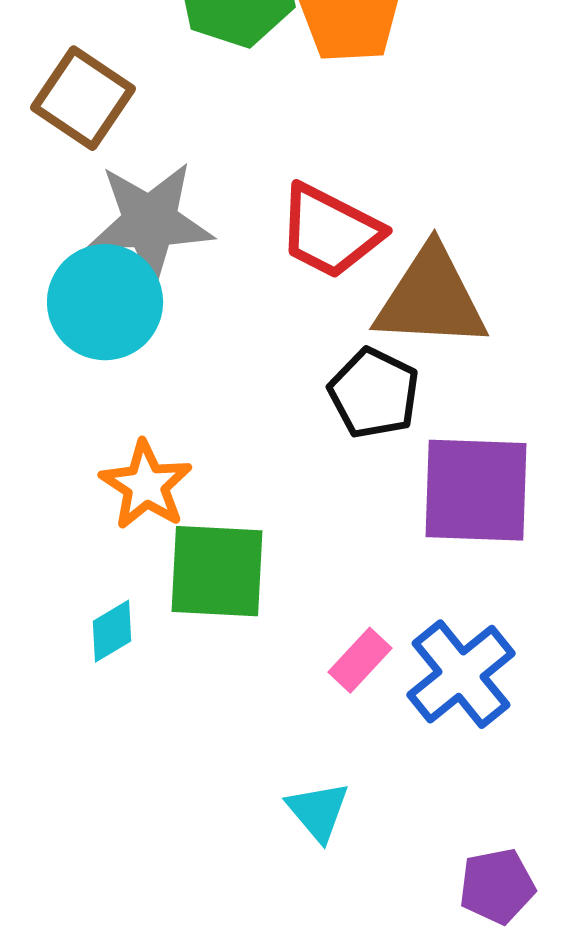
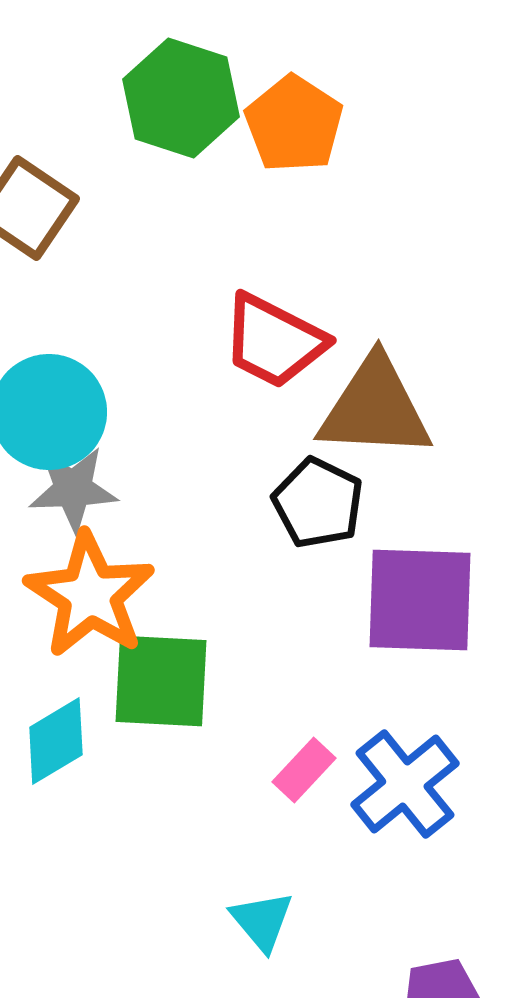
gray star: (150, 222) -> (73, 489), moved, size x0.7
orange star: (146, 485) -> (90, 595), size x1.4
cyan diamond: (112, 631) -> (56, 741), size x1.4

